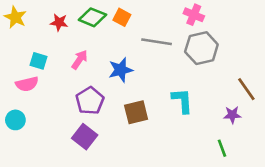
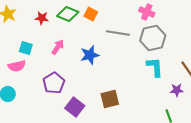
purple pentagon: (90, 101) -> (54, 83), moved
cyan L-shape: (182, 101) -> (155, 67), moved
brown square: (136, 112) -> (110, 99), moved
purple square: (85, 137) -> (75, 107), moved

